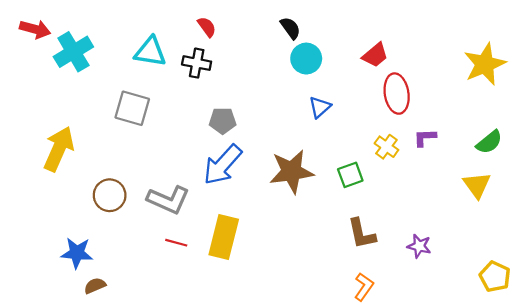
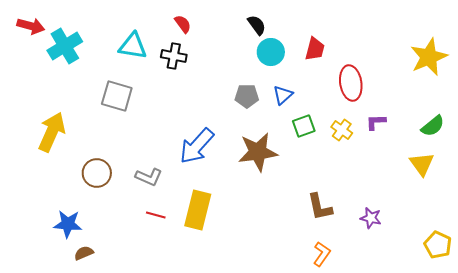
red trapezoid: (375, 55) -> (315, 49), moved, turned -35
gray pentagon: (223, 121) -> (247, 96), moved
green square: (350, 175) -> (304, 126), moved
gray L-shape: (168, 200) -> (149, 177), size x0.7

